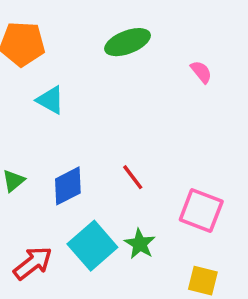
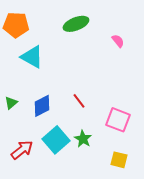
cyan triangle: (50, 100) -> (32, 57), size x1.4

